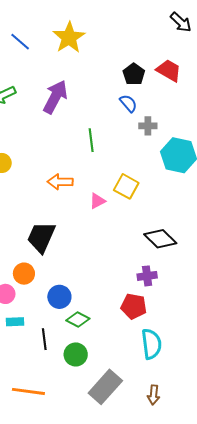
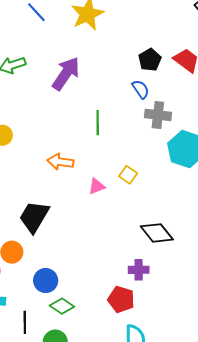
gray cross: (148, 126) -> (158, 115), size x1.4
yellow square: (126, 186) -> (128, 175), size x0.7

